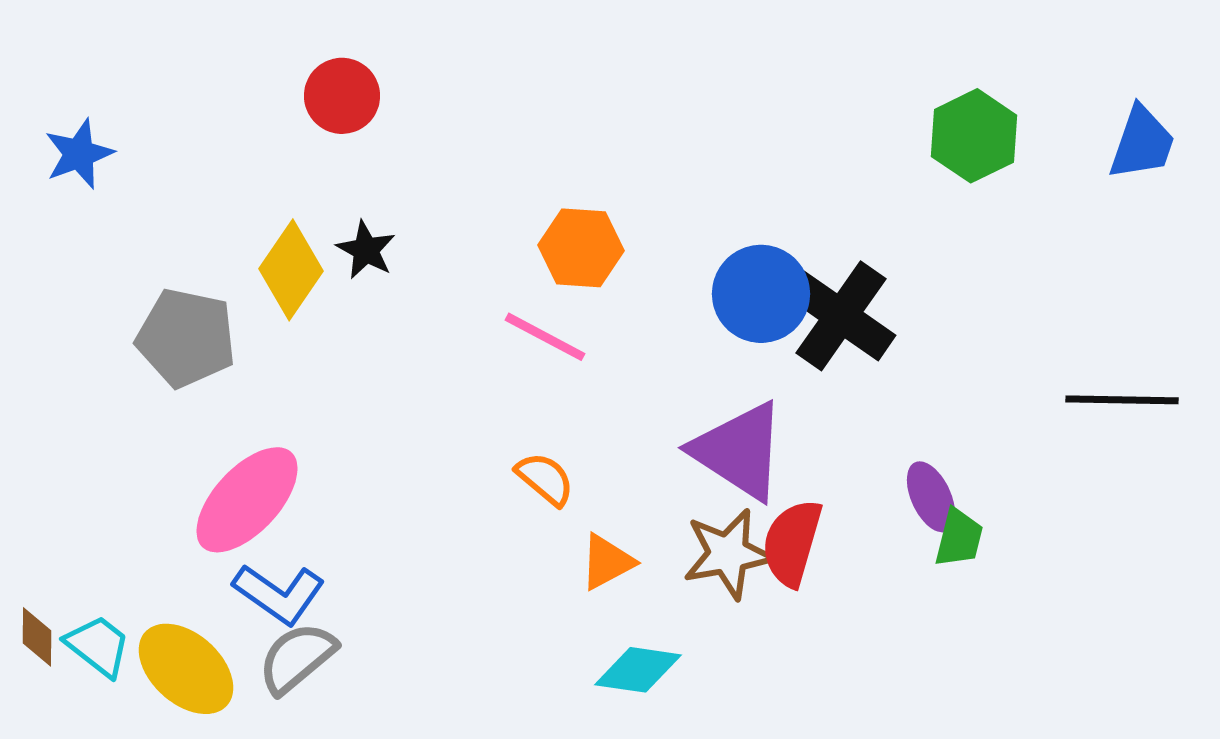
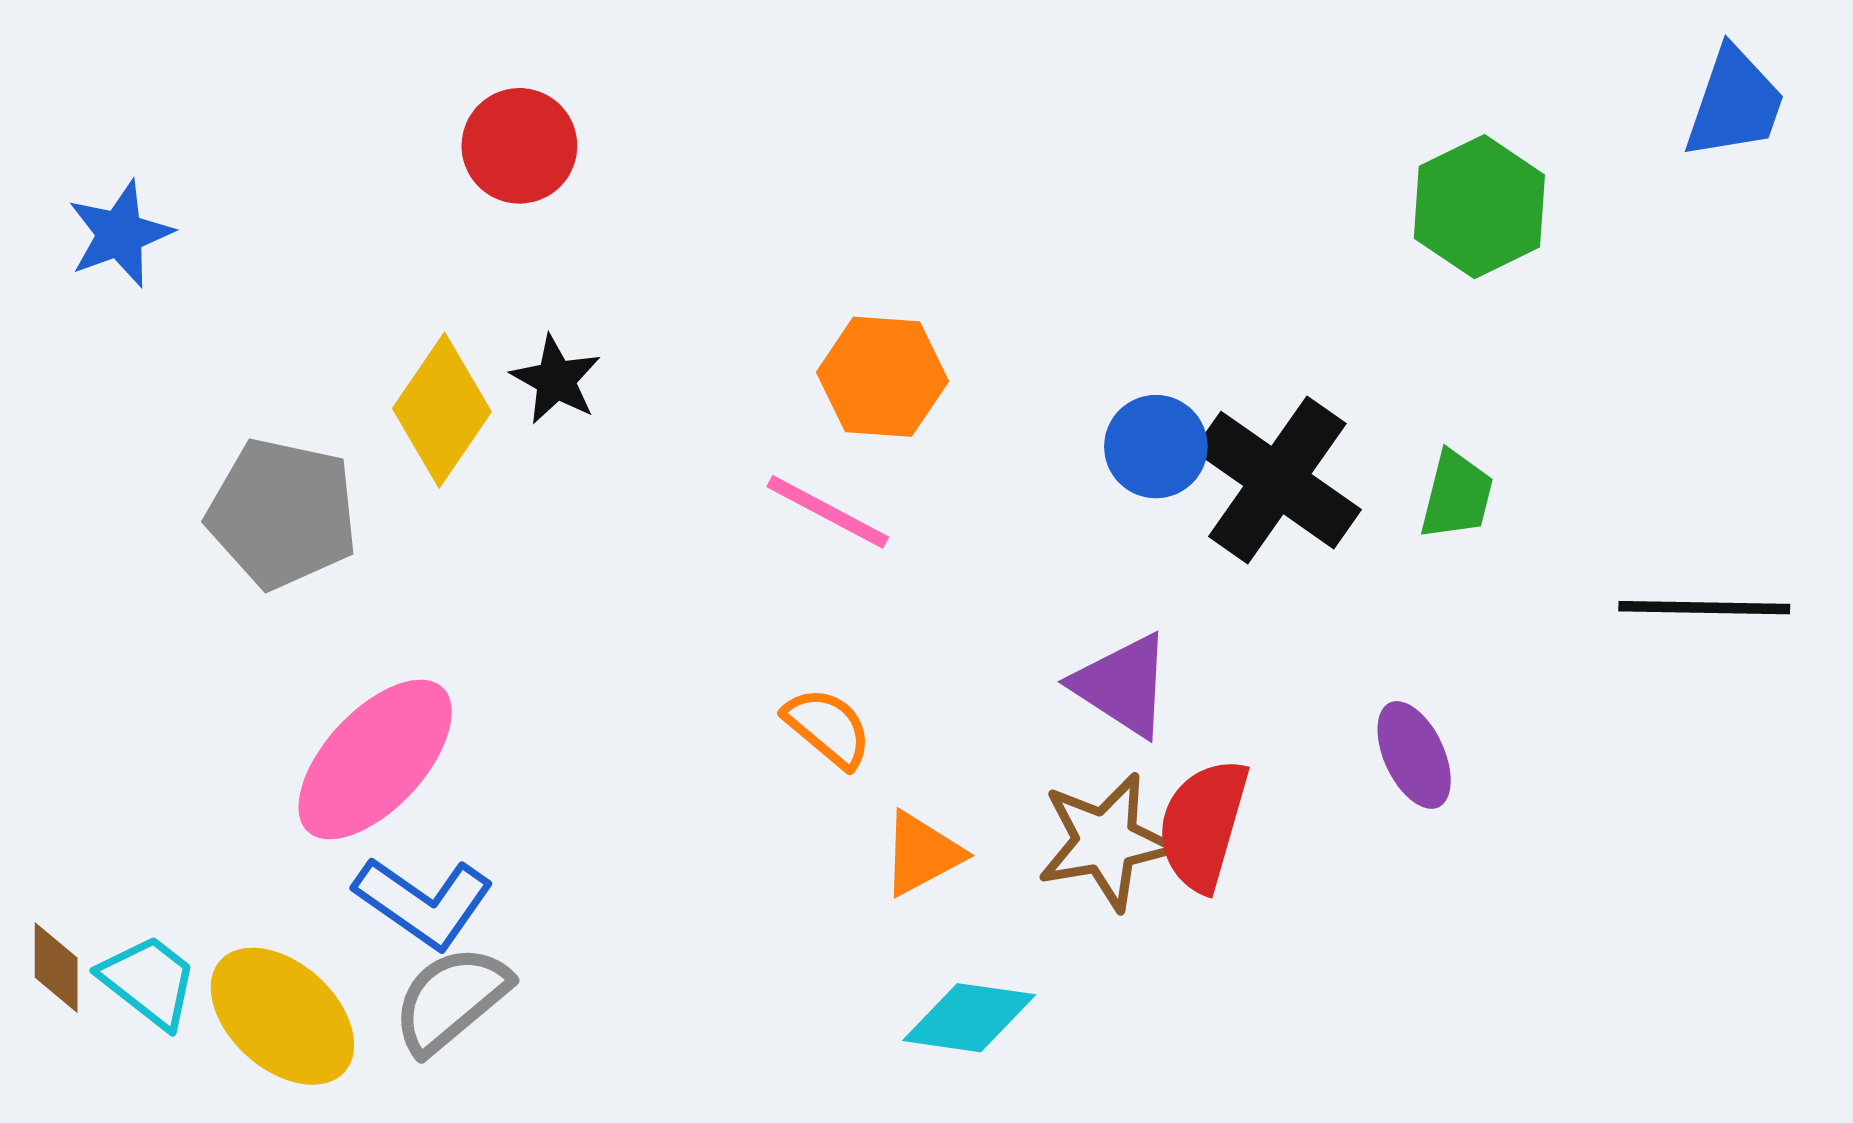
blue trapezoid: (1142, 143) -> (1735, 103), moved
blue circle: (761, 294) -> (1156, 447), size x0.7
purple triangle: (739, 451) -> (1122, 685), size x0.7
green trapezoid: (959, 538) -> (1457, 495), moved

